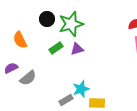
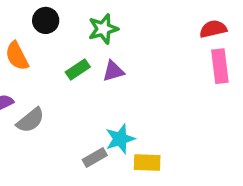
black circle: (47, 19) -> (46, 20), moved
green star: (71, 24) -> (103, 29), size x0.7

